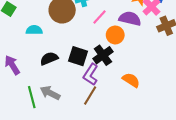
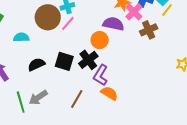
pink line: (99, 17) -> (68, 23), moved
purple L-shape: (91, 74) -> (101, 75), moved
orange semicircle: (131, 80) -> (109, 93), moved
gray arrow: (50, 93) -> (38, 98), turned -60

